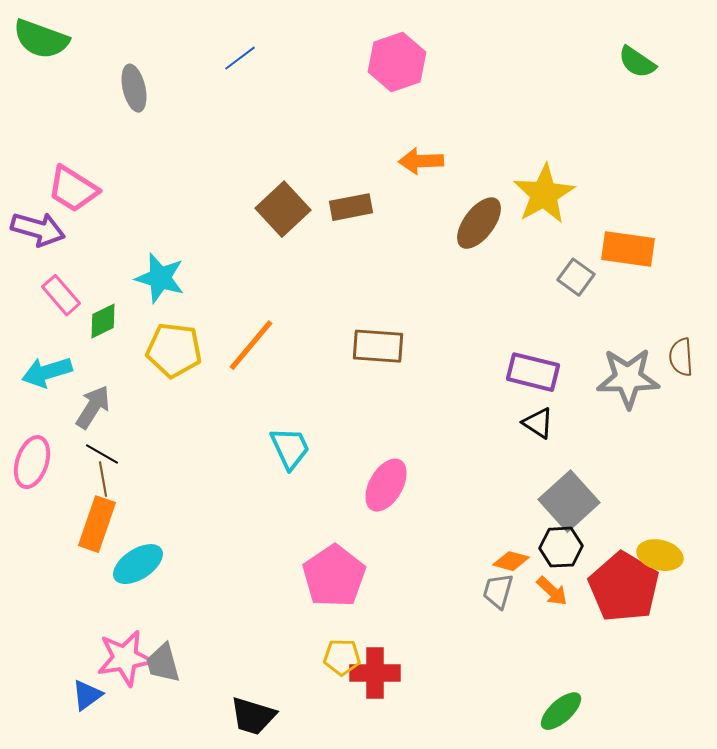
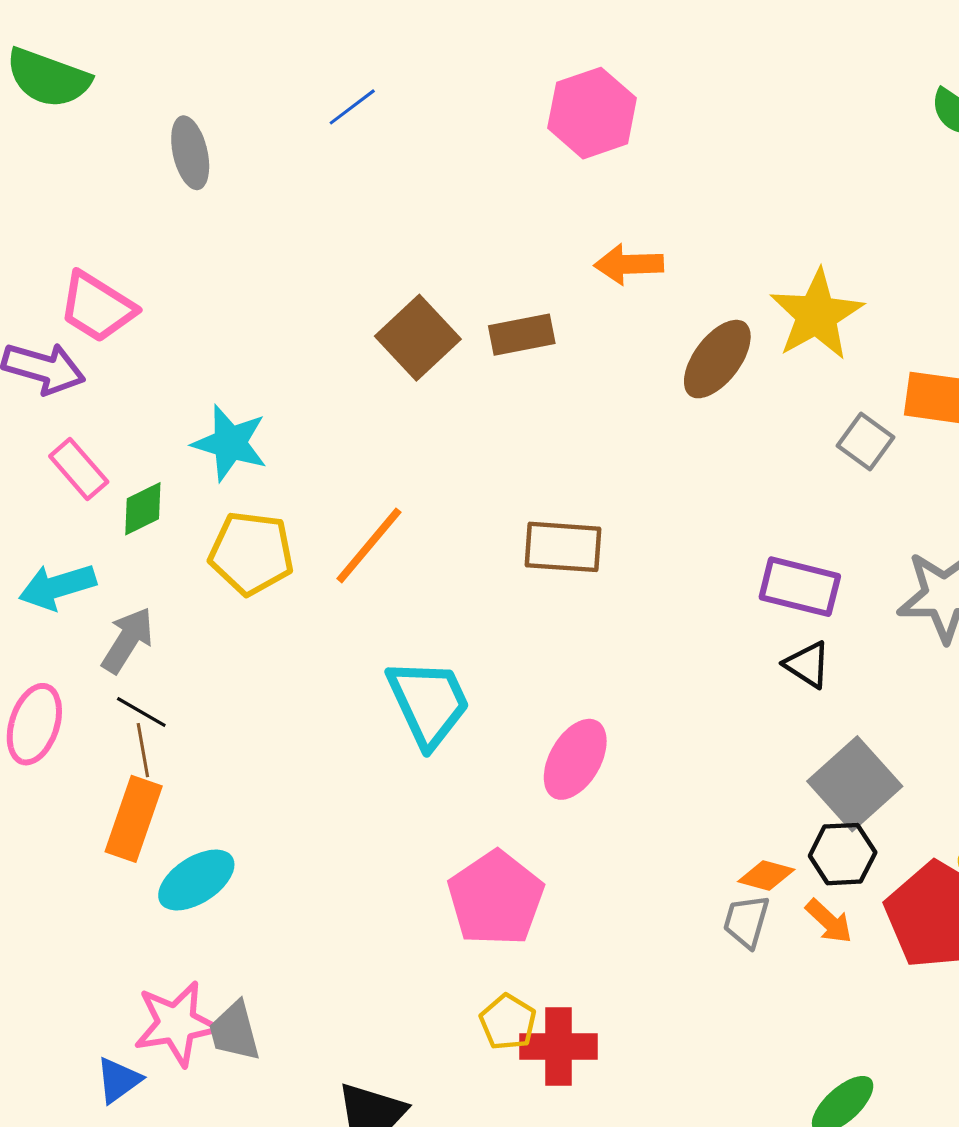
cyan trapezoid: (290, 448) -> (429, 703), size x1.4
yellow pentagon: (342, 657) -> (508, 1022), turned 30

